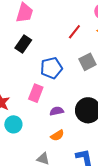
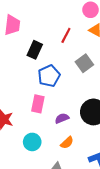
black rectangle: (23, 44) -> (35, 50), moved
cyan circle: (13, 124) -> (32, 142), moved

